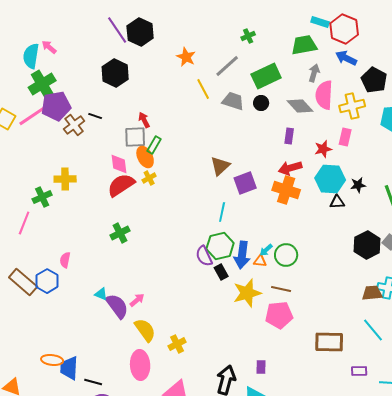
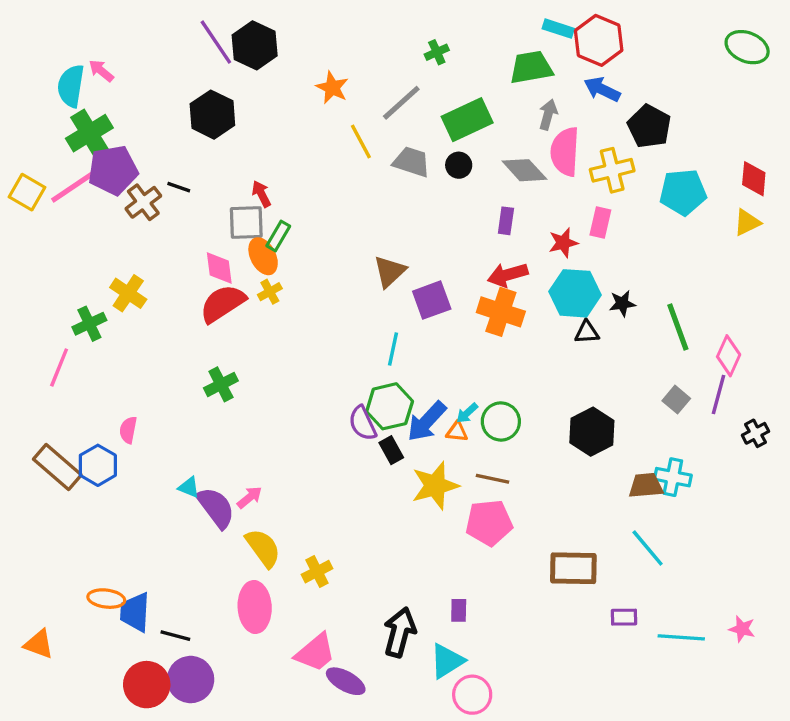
yellow cross: (65, 179) -> (128, 293), turned 35
black hexagon: (367, 245) -> (592, 432), moved
blue arrow: (242, 255) -> (427, 421), turned 36

